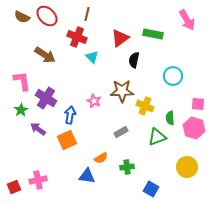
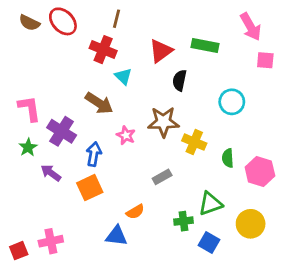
brown arrow: (45, 55) -> (99, 103), moved
pink square: (198, 104) -> (265, 60), moved
green triangle: (157, 137) -> (210, 204), moved
green cross: (127, 167) -> (184, 221), moved
blue square: (151, 189) -> (209, 243), moved

